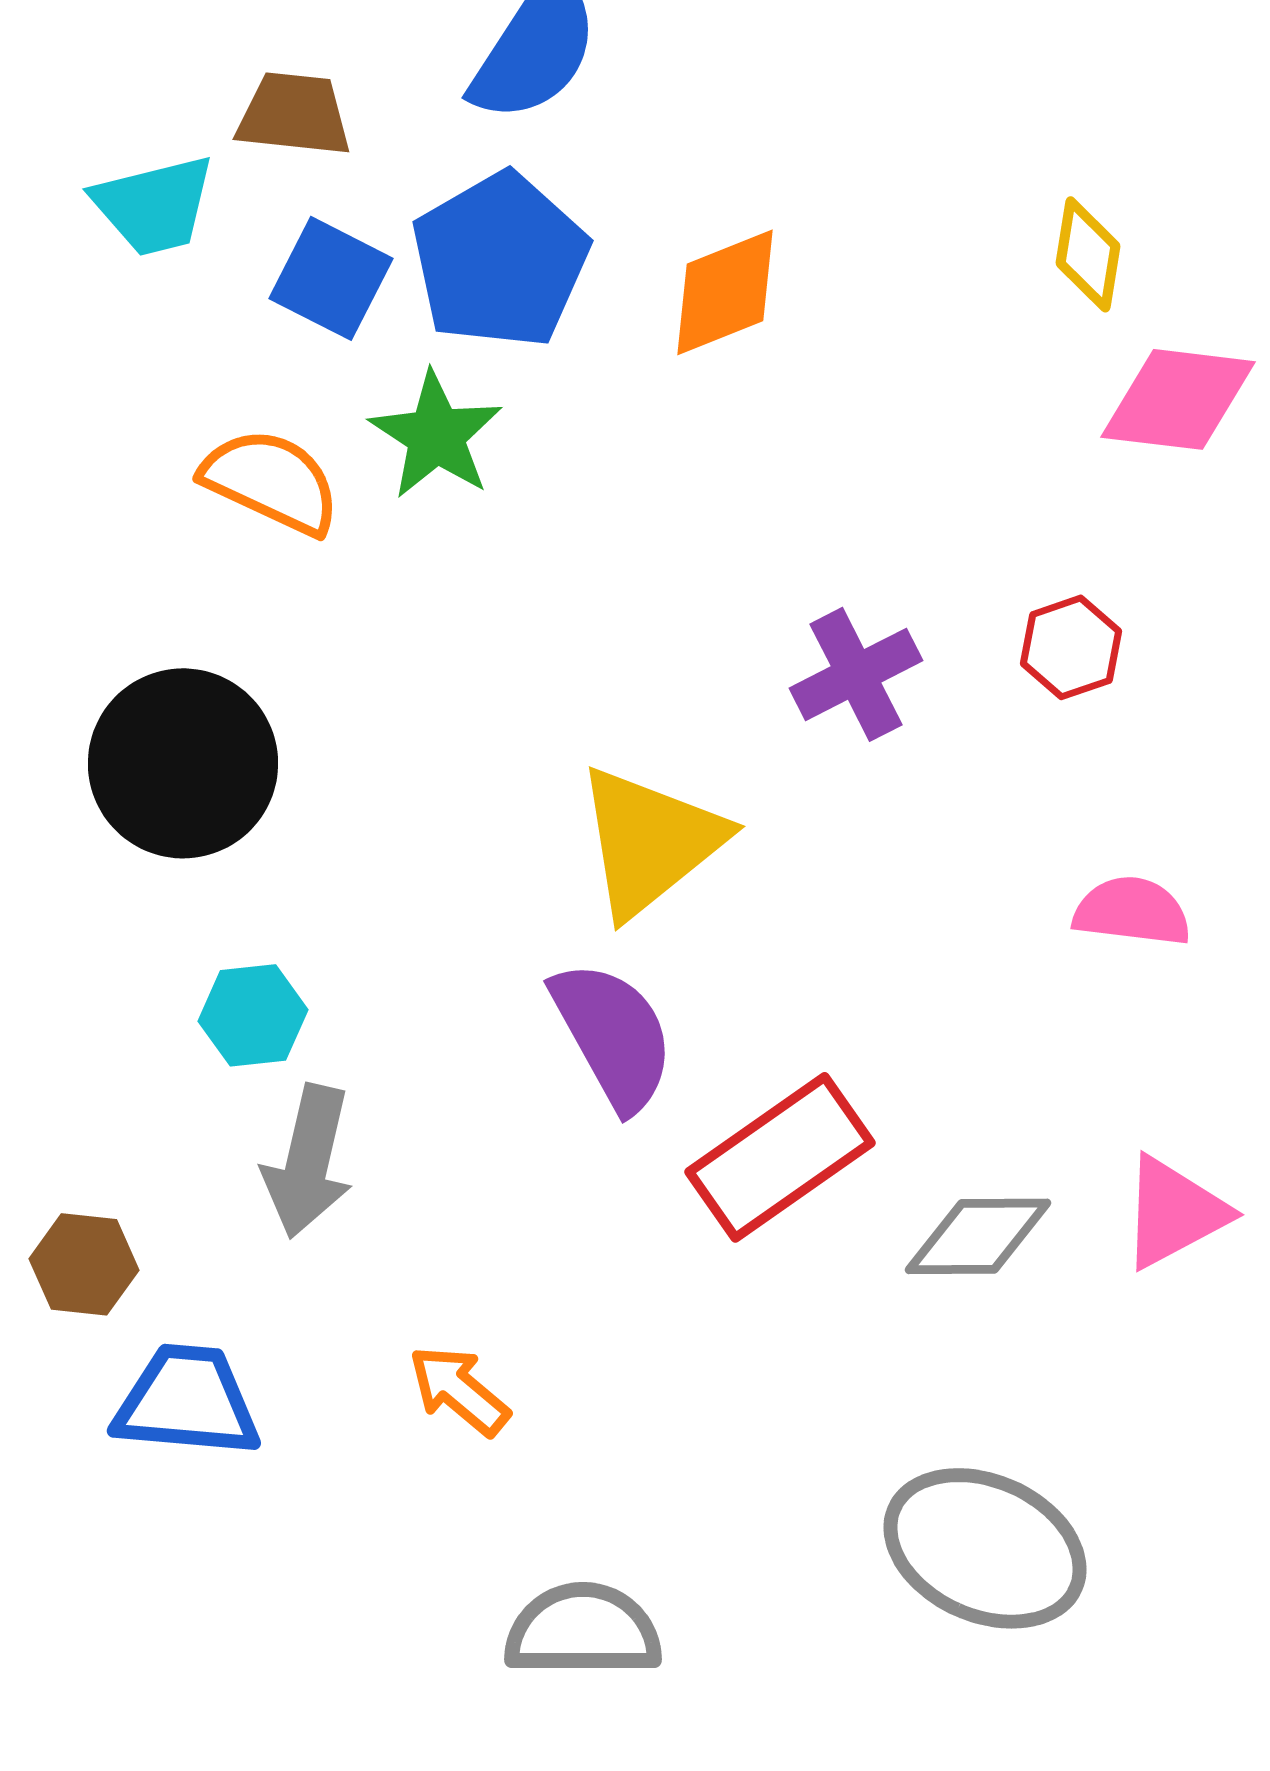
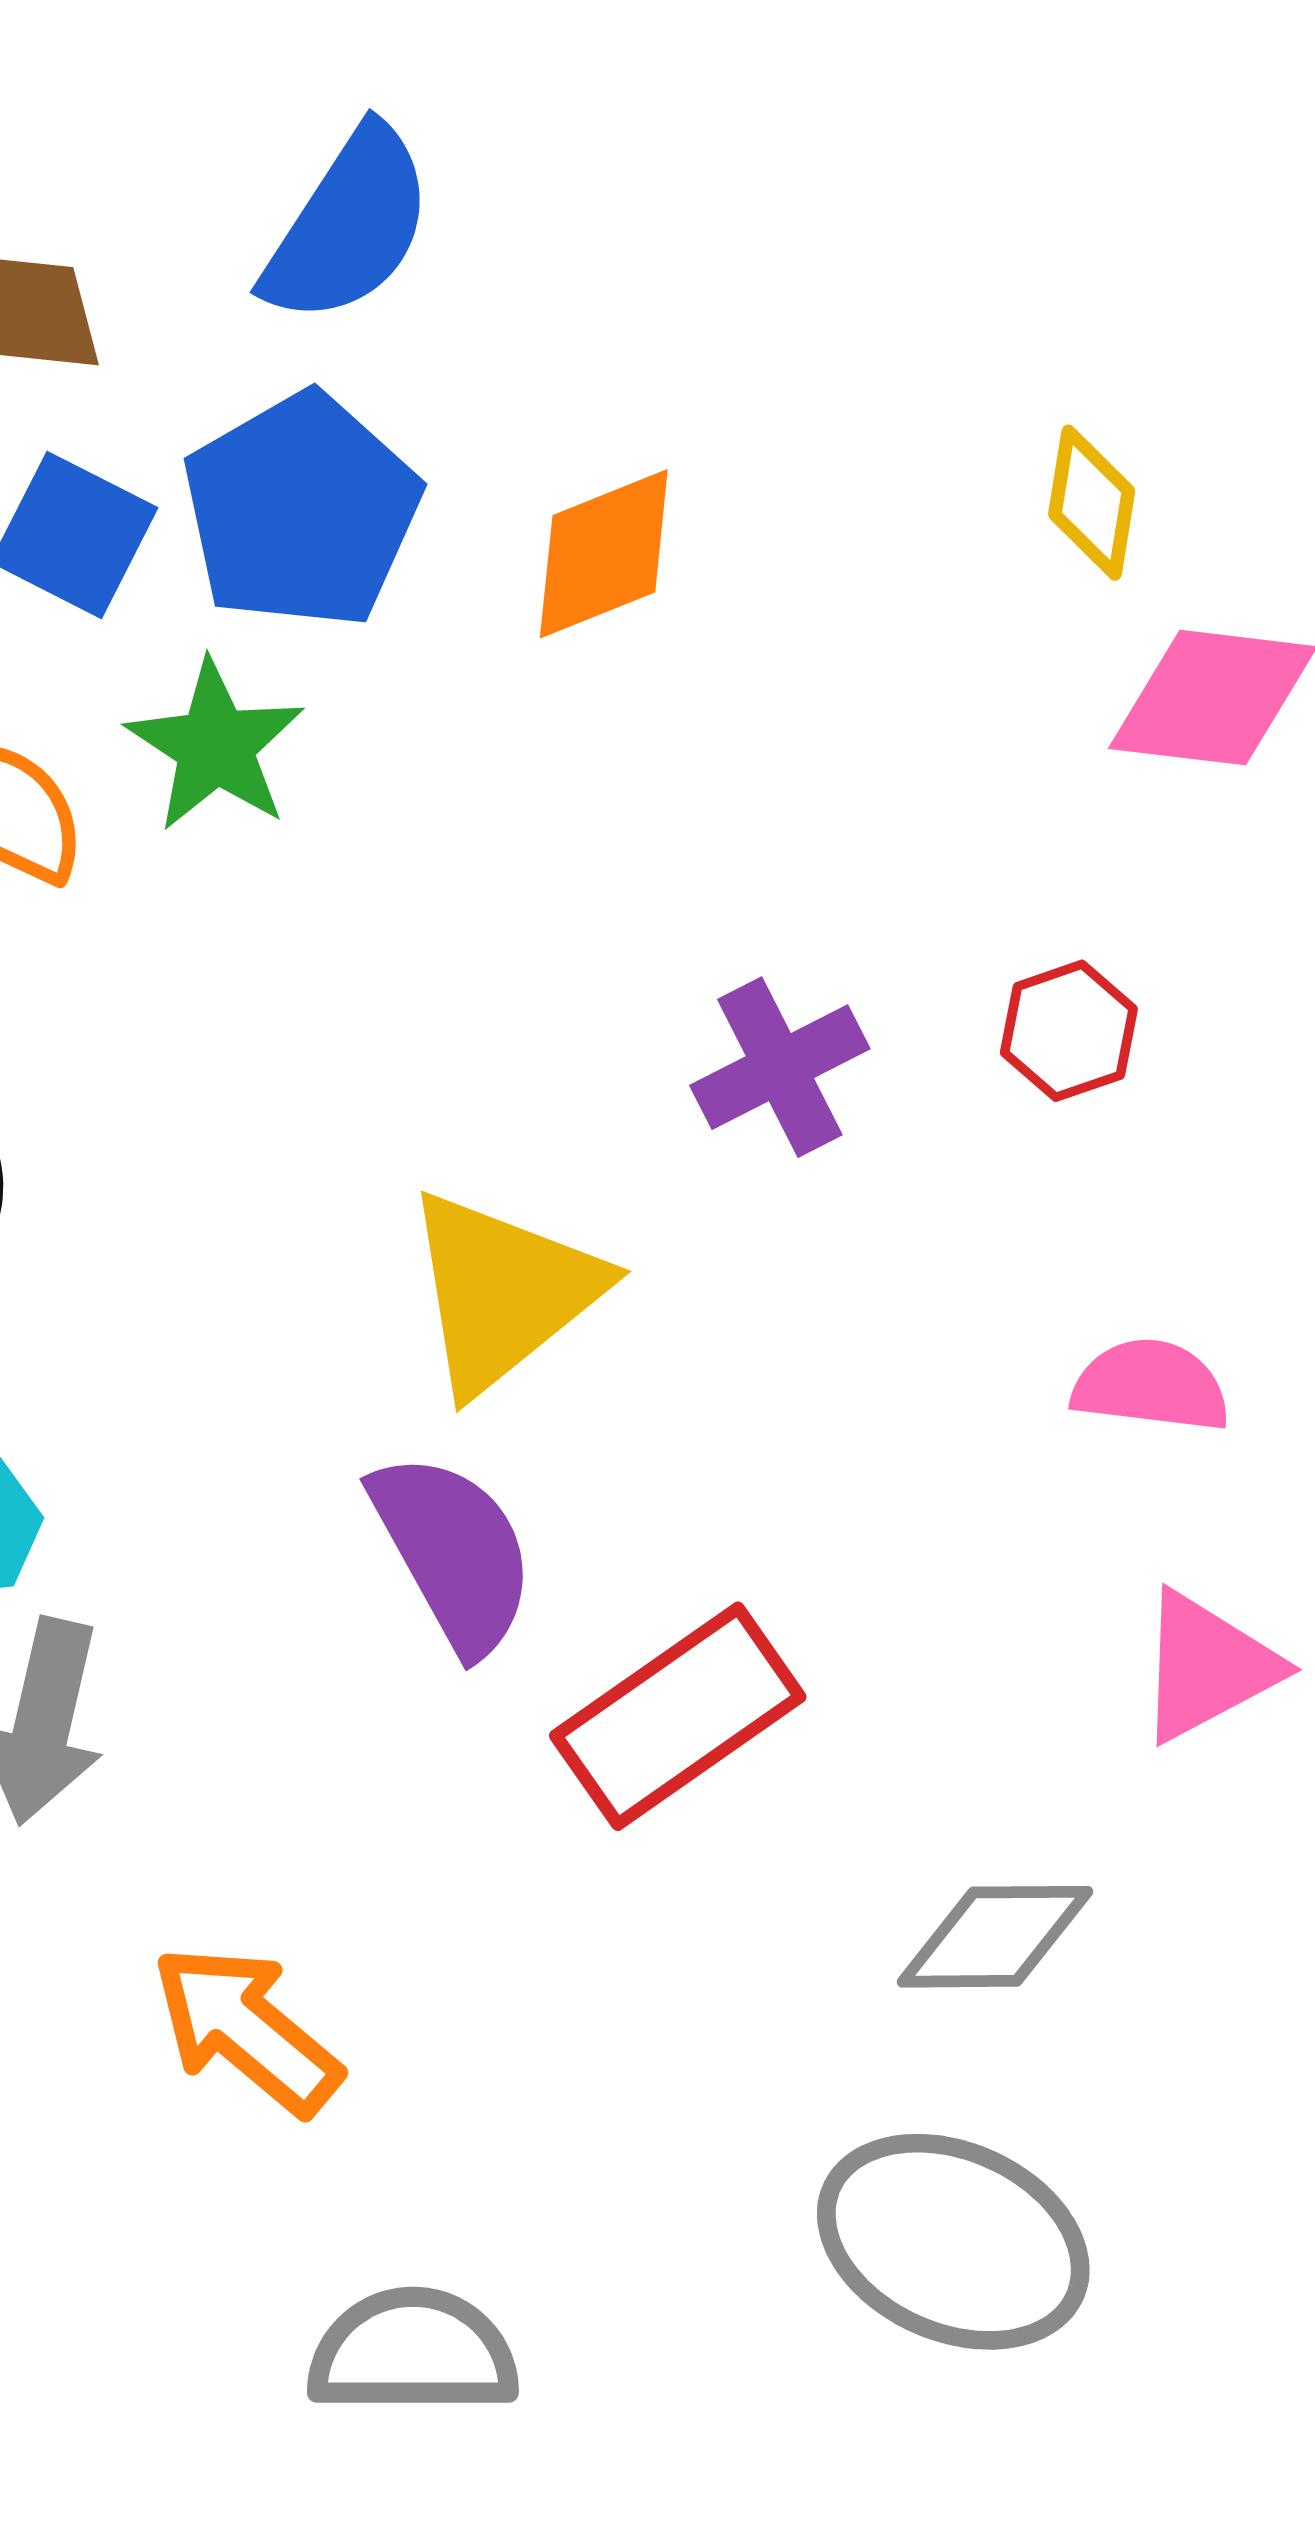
pink triangle: (1174, 1212) -> (1207, 1667), moved
gray diamond: (978, 1236) -> (995, 1937), moved
orange arrow: (459, 1390) -> (246, 2029), size x1.4

